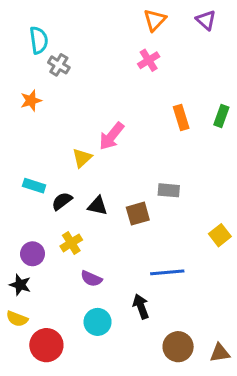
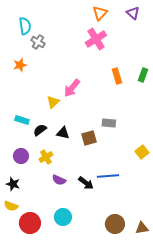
pink cross: (149, 60) -> (96, 39), size x1.5
purple circle: (33, 254) -> (21, 156), moved
black arrow: (141, 306) -> (86, 183), moved, turned 147
cyan circle: (98, 322) -> (63, 217), moved

